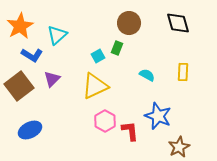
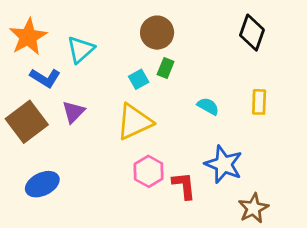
brown circle: (129, 23) -> (157, 33), moved
black diamond: (178, 23) -> (252, 33), turned 35

